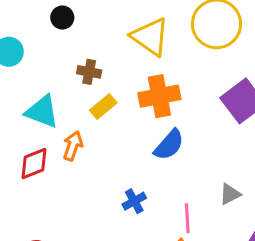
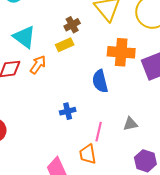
brown cross: (89, 72) -> (72, 25), moved, turned 35
orange cross: (159, 96) -> (121, 52), moved
blue semicircle: (169, 145) -> (100, 81), turned 110

